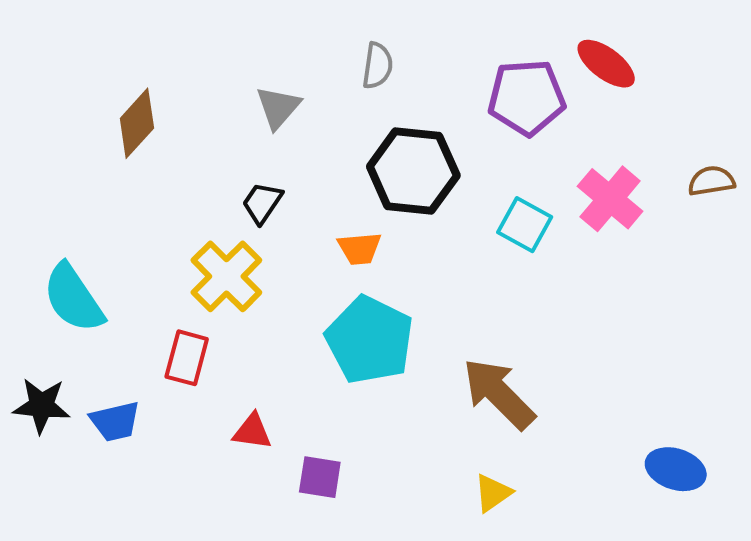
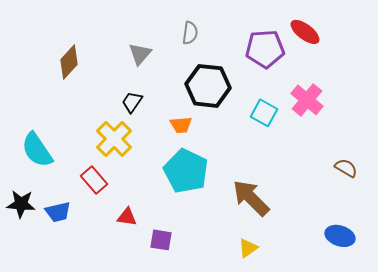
brown semicircle: (711, 181) -> (346, 168), moved, turned 40
red rectangle: (187, 358) -> (94, 180), turned -56

